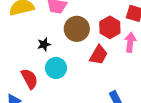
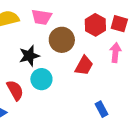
red hexagon: (110, 27) -> (95, 25), moved
black star: (44, 44) -> (29, 56), size x1.5

